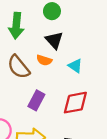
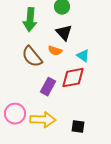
red diamond: (75, 103) -> (73, 78), moved

